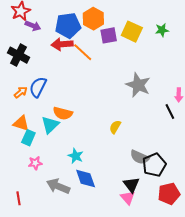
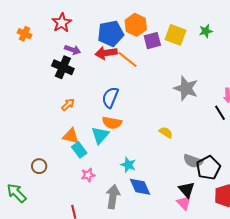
purple arrow: (33, 26) -> (73, 50), moved
blue semicircle: (38, 87) -> (110, 97), moved
yellow semicircle: (115, 127) -> (166, 132), turned 96
cyan rectangle: (28, 138) -> (79, 150), turned -56
gray arrow: (58, 186) -> (113, 197), turned 80

